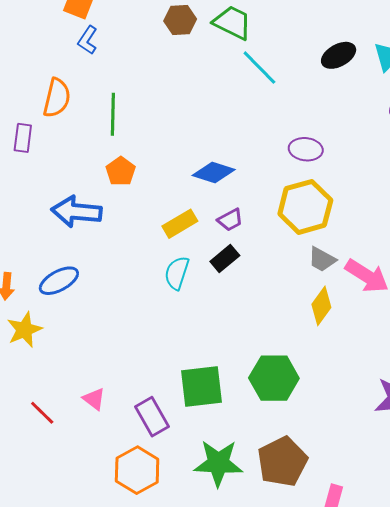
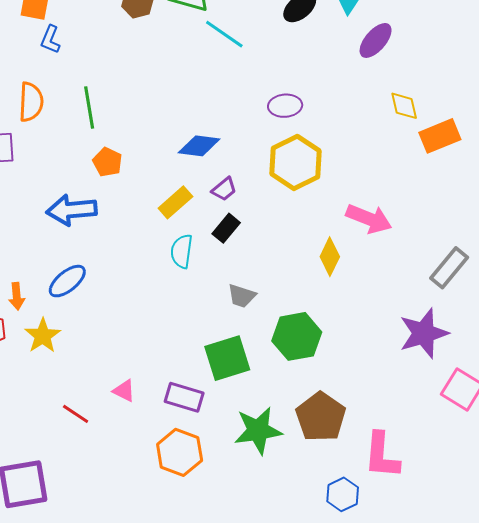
gray trapezoid: (322, 259) -> (242, 296), moved
purple rectangle: (152, 417) -> (184, 397), turned -33

